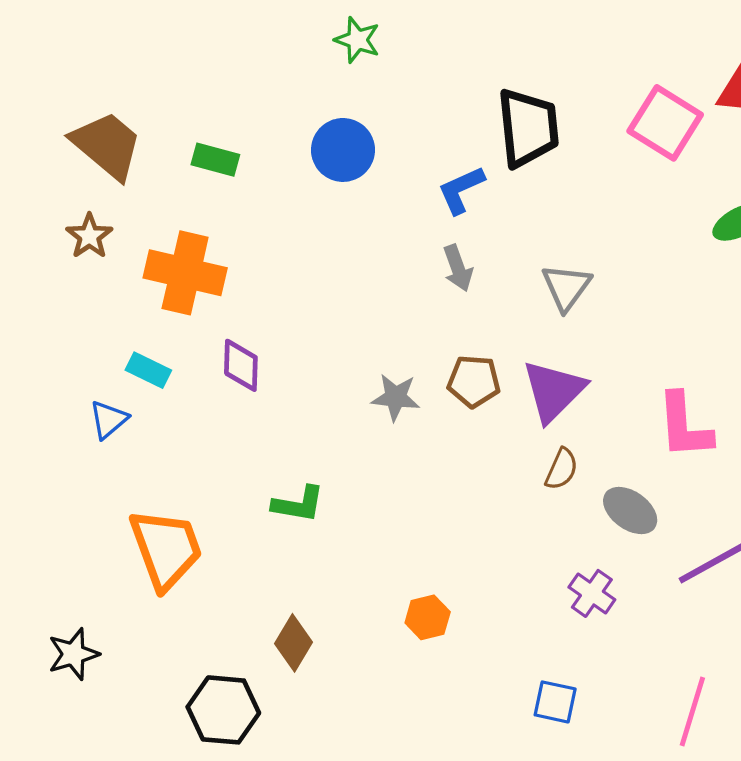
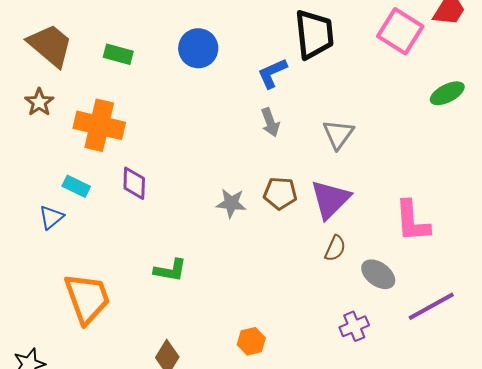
purple cross: (592, 593) -> (354, 326), turned 32

